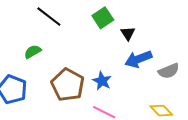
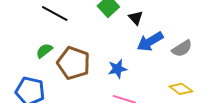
blue star: (102, 81) -> (117, 69), turned -30
brown pentagon: (68, 85) -> (74, 63), moved

